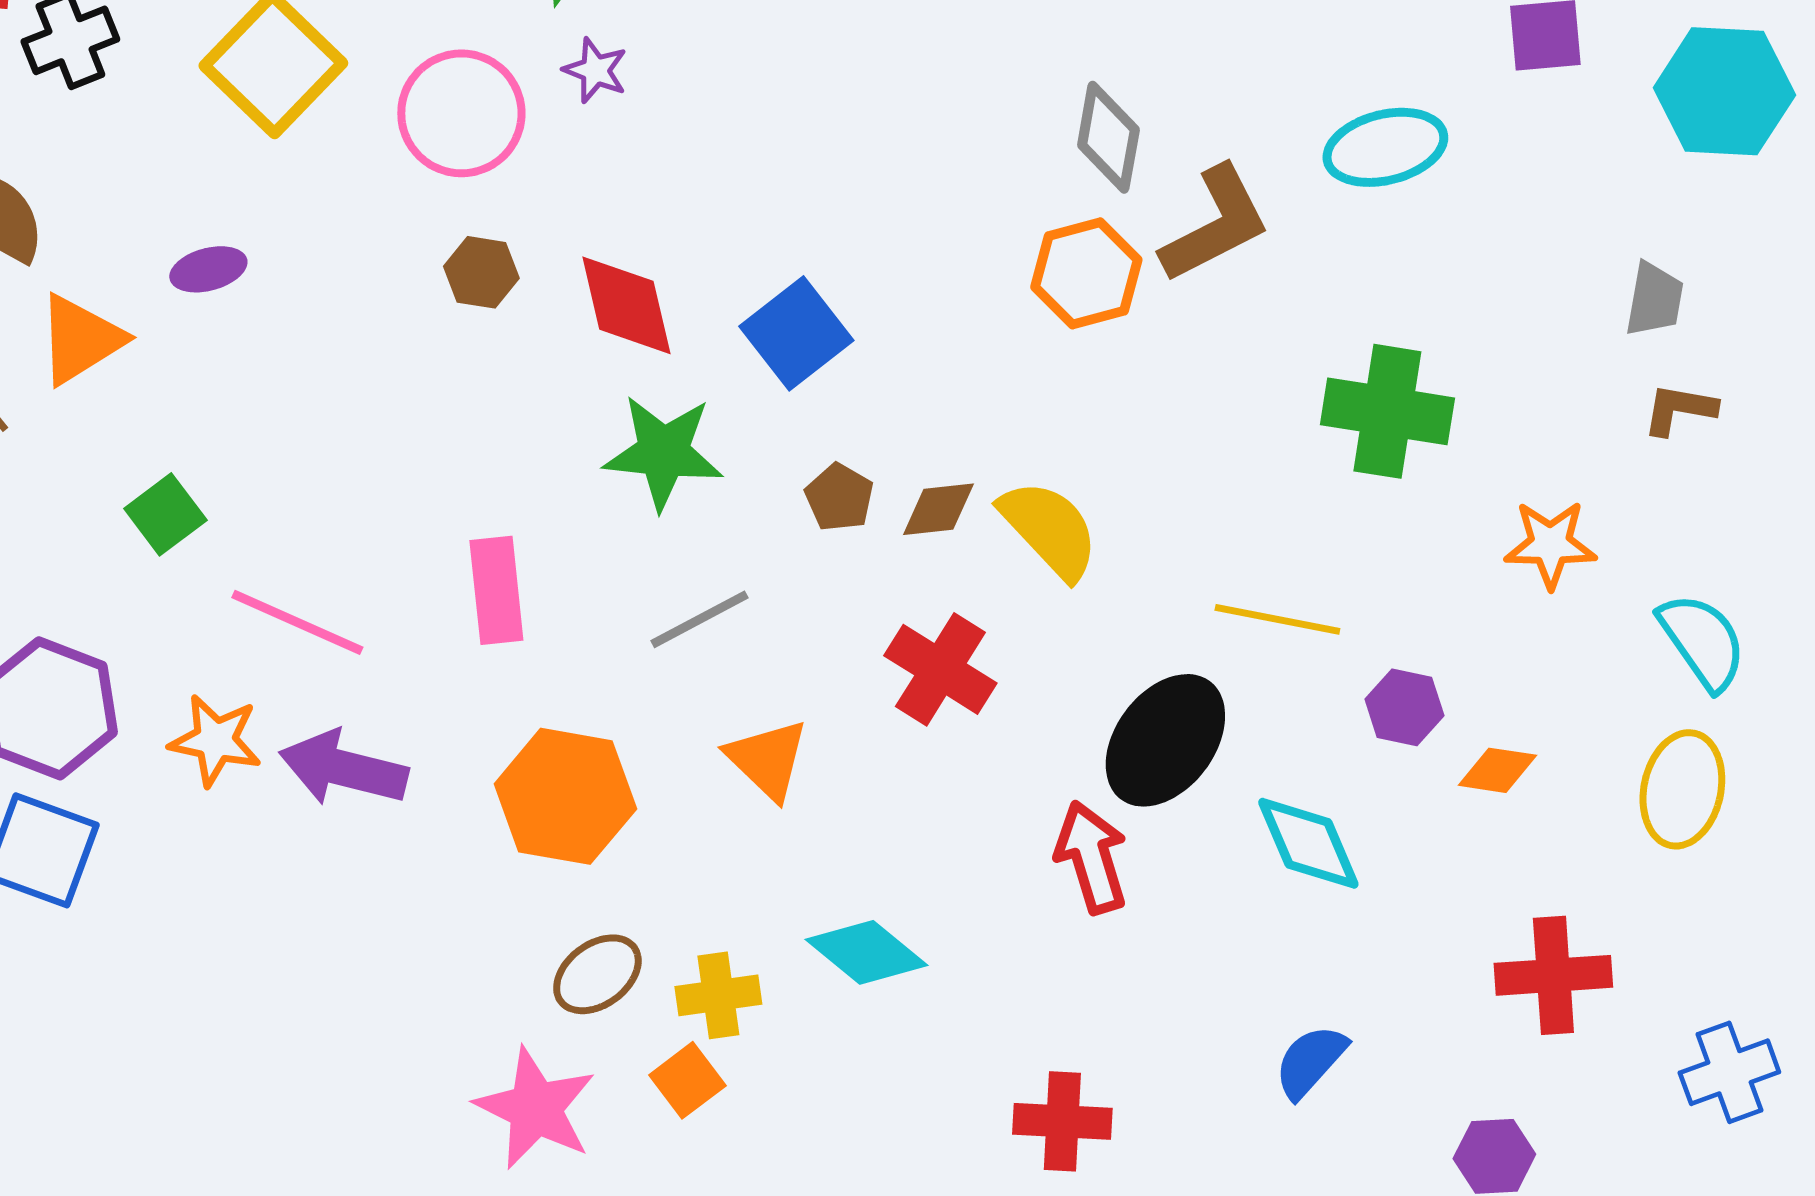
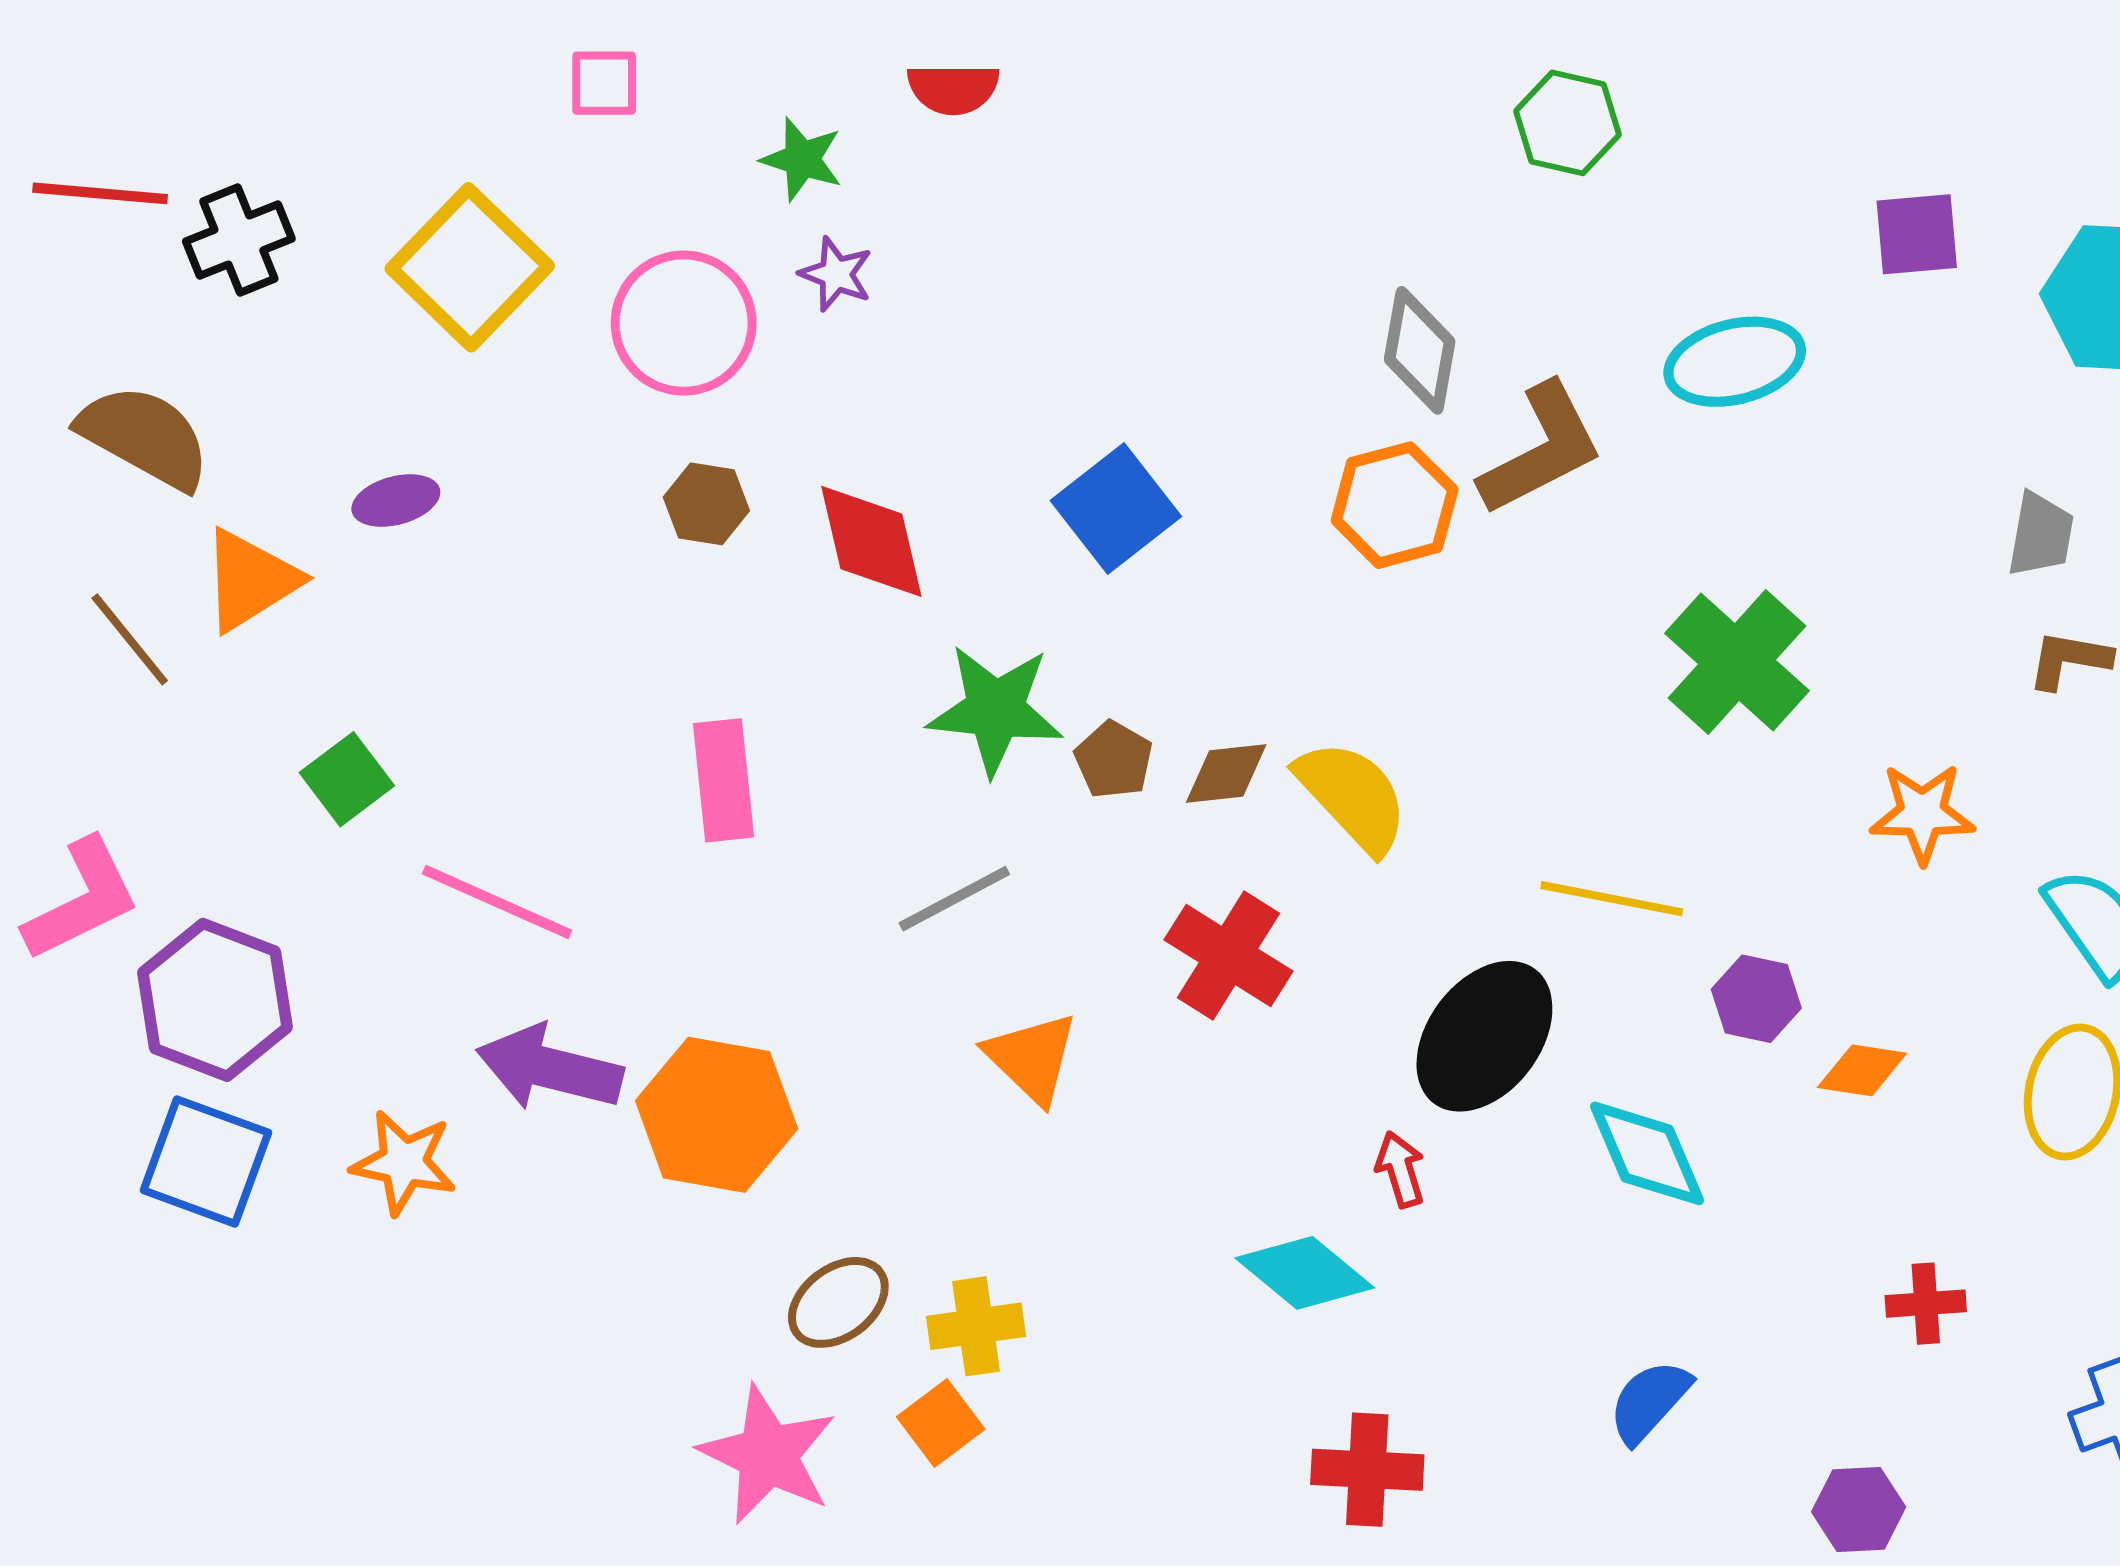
blue square: (796, 333) -> (1116, 508), moved
green cross: (1387, 411) -> (1737, 662), turned 33
green star: (663, 452) -> (995, 710), moved
pink rectangle: (496, 590) -> (723, 780), moved
orange star: (215, 740) -> (404, 1163), moved
orange hexagon: (565, 796) -> (717, 1115), moved
red arrow: (1091, 857) -> (1400, 1169), size x0.6
cyan diamond: (866, 952) -> (1305, 1273), moved
red cross: (1553, 975) -> (1926, 1304), size x0.6

